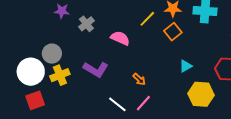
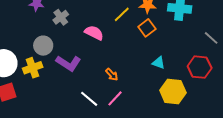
gray circle: (52, 54) -> (43, 46), moved
cyan triangle: (186, 66) -> (159, 63), turned 48

